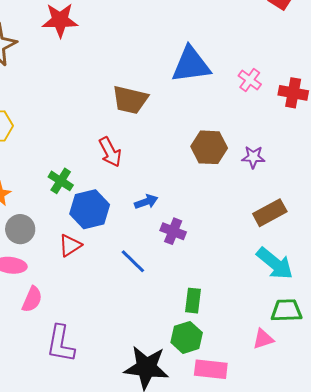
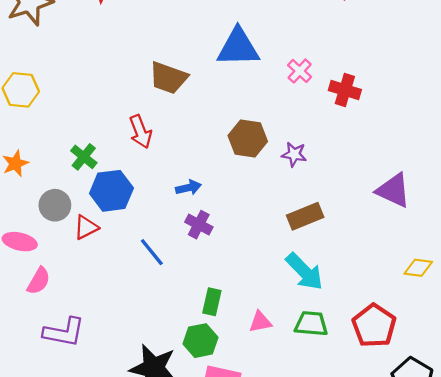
blue arrow: (146, 202) -> (188, 188), moved
gray circle: (20, 229) -> (55, 205), moved
pink triangle: (263, 339) -> (260, 322), moved
purple L-shape: (61, 344) -> (64, 332), turned -96

